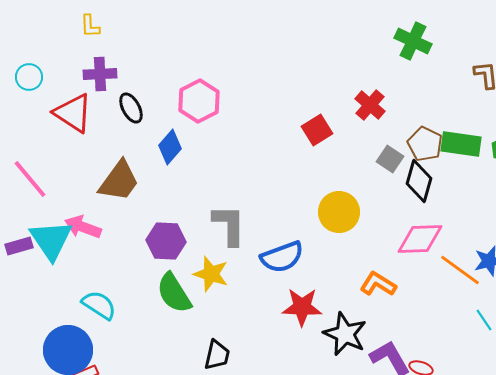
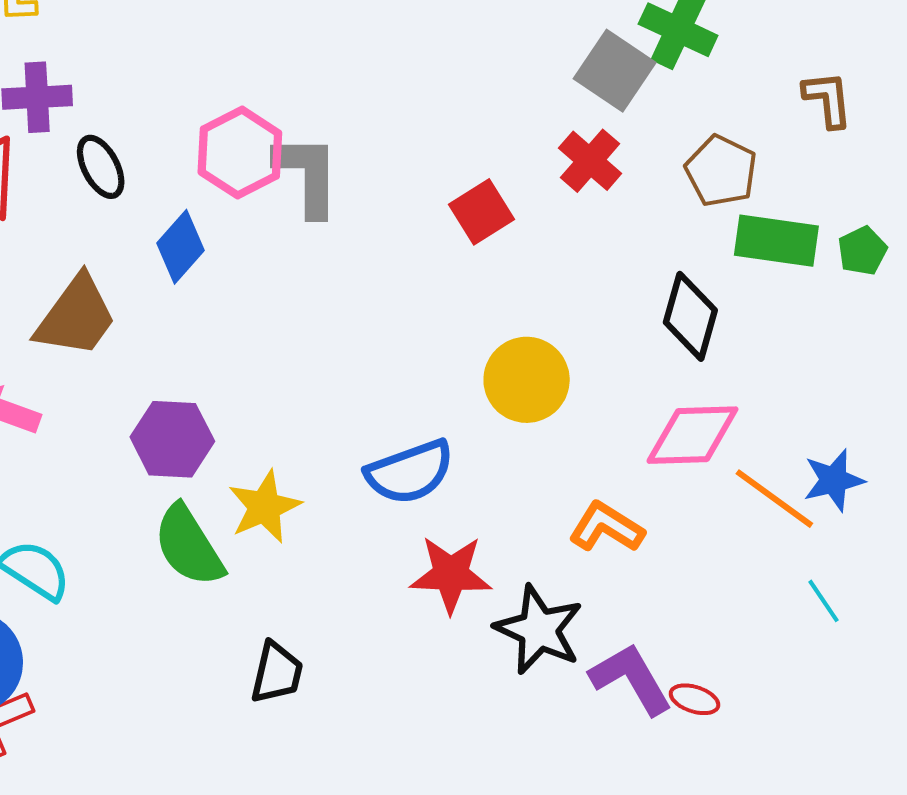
brown pentagon: (425, 144) -> (721, 171), moved
gray square: (390, 159) -> (615, 71), moved, size x1.4
gray L-shape: (229, 225) -> (307, 175), moved
yellow star: (211, 274) -> (264, 507), turned 30

